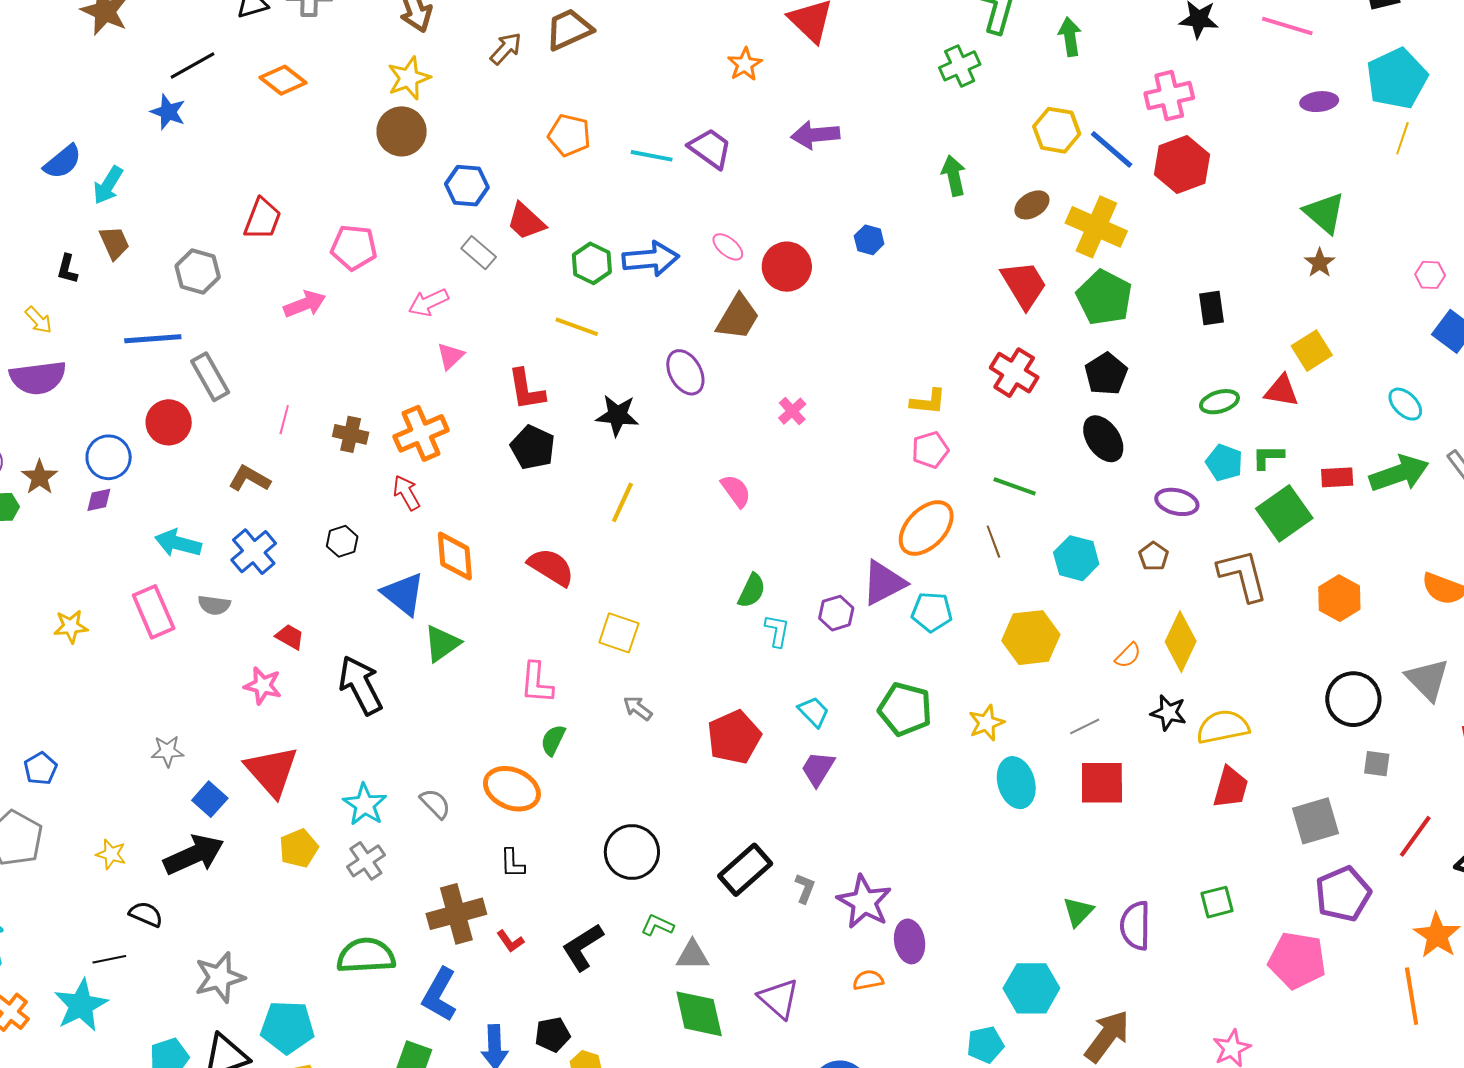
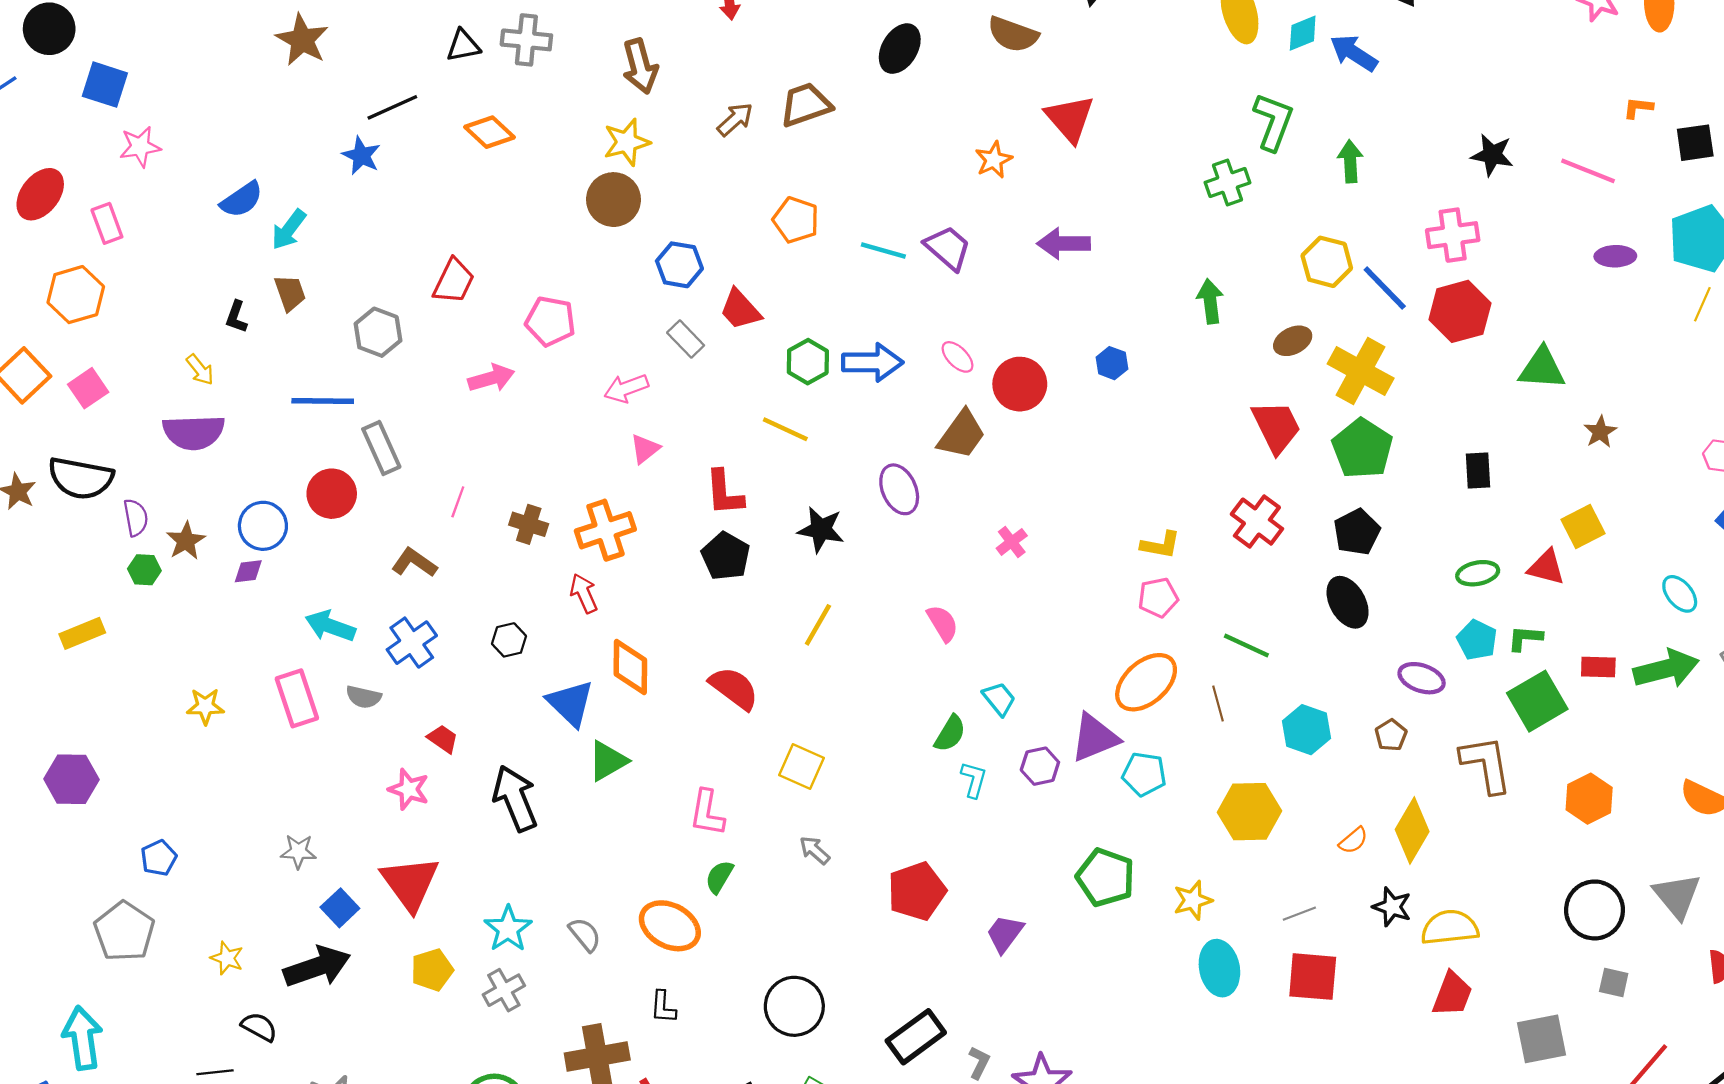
green triangle: (1324, 213) -> (1542, 368), moved, turned -42
cyan trapezoid: (814, 712) -> (999, 699), moved

